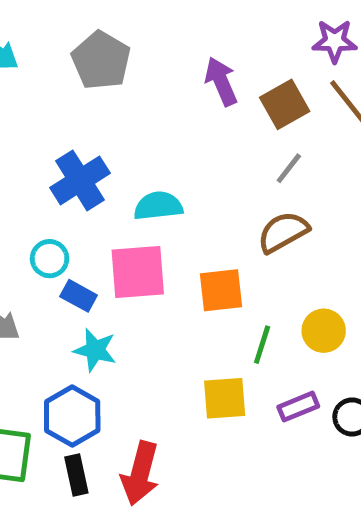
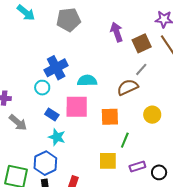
gray pentagon: (101, 60) -> (69, 20), turned 30
brown semicircle: (283, 232) -> (128, 87), moved
cyan circle: (50, 259) -> (42, 88), moved
yellow circle: (324, 331) -> (152, 115), moved

